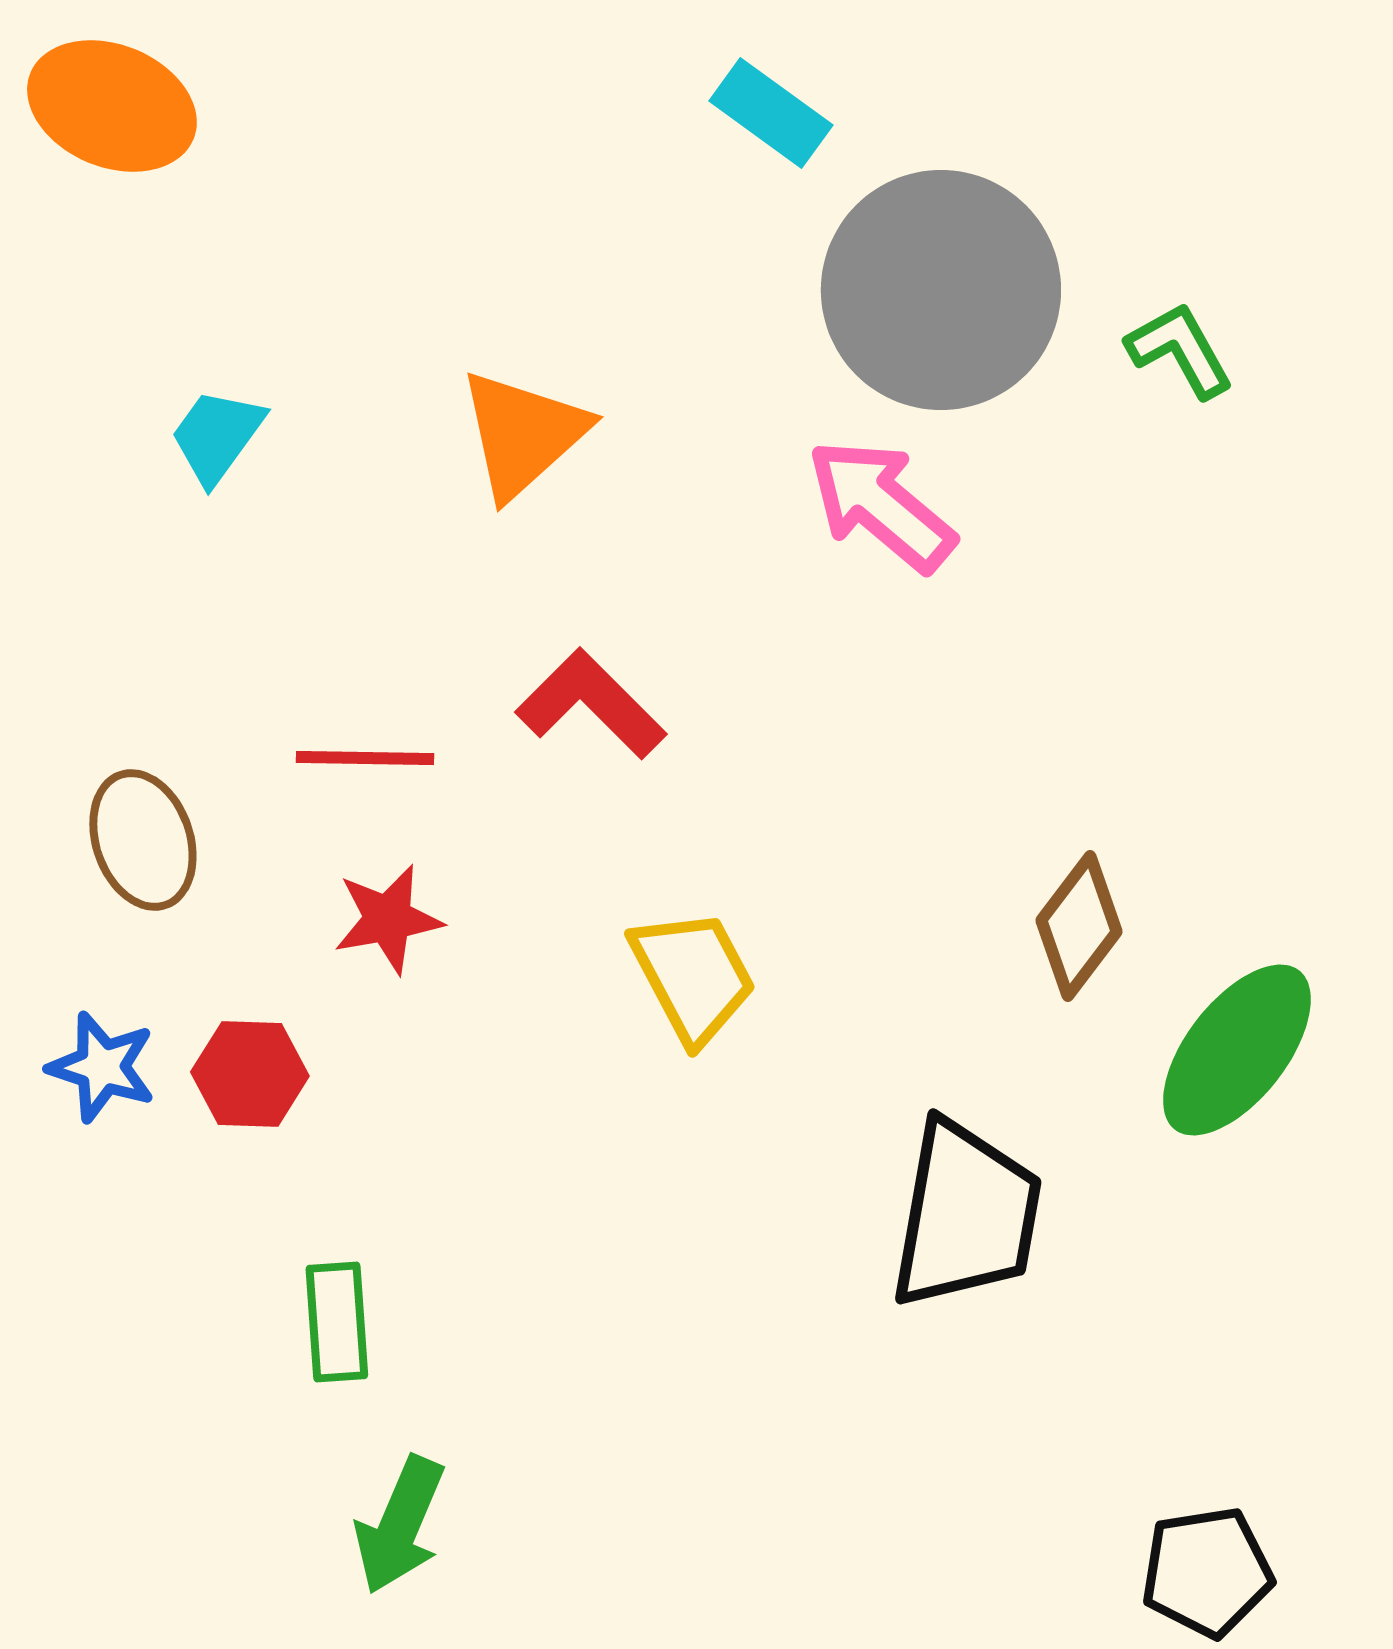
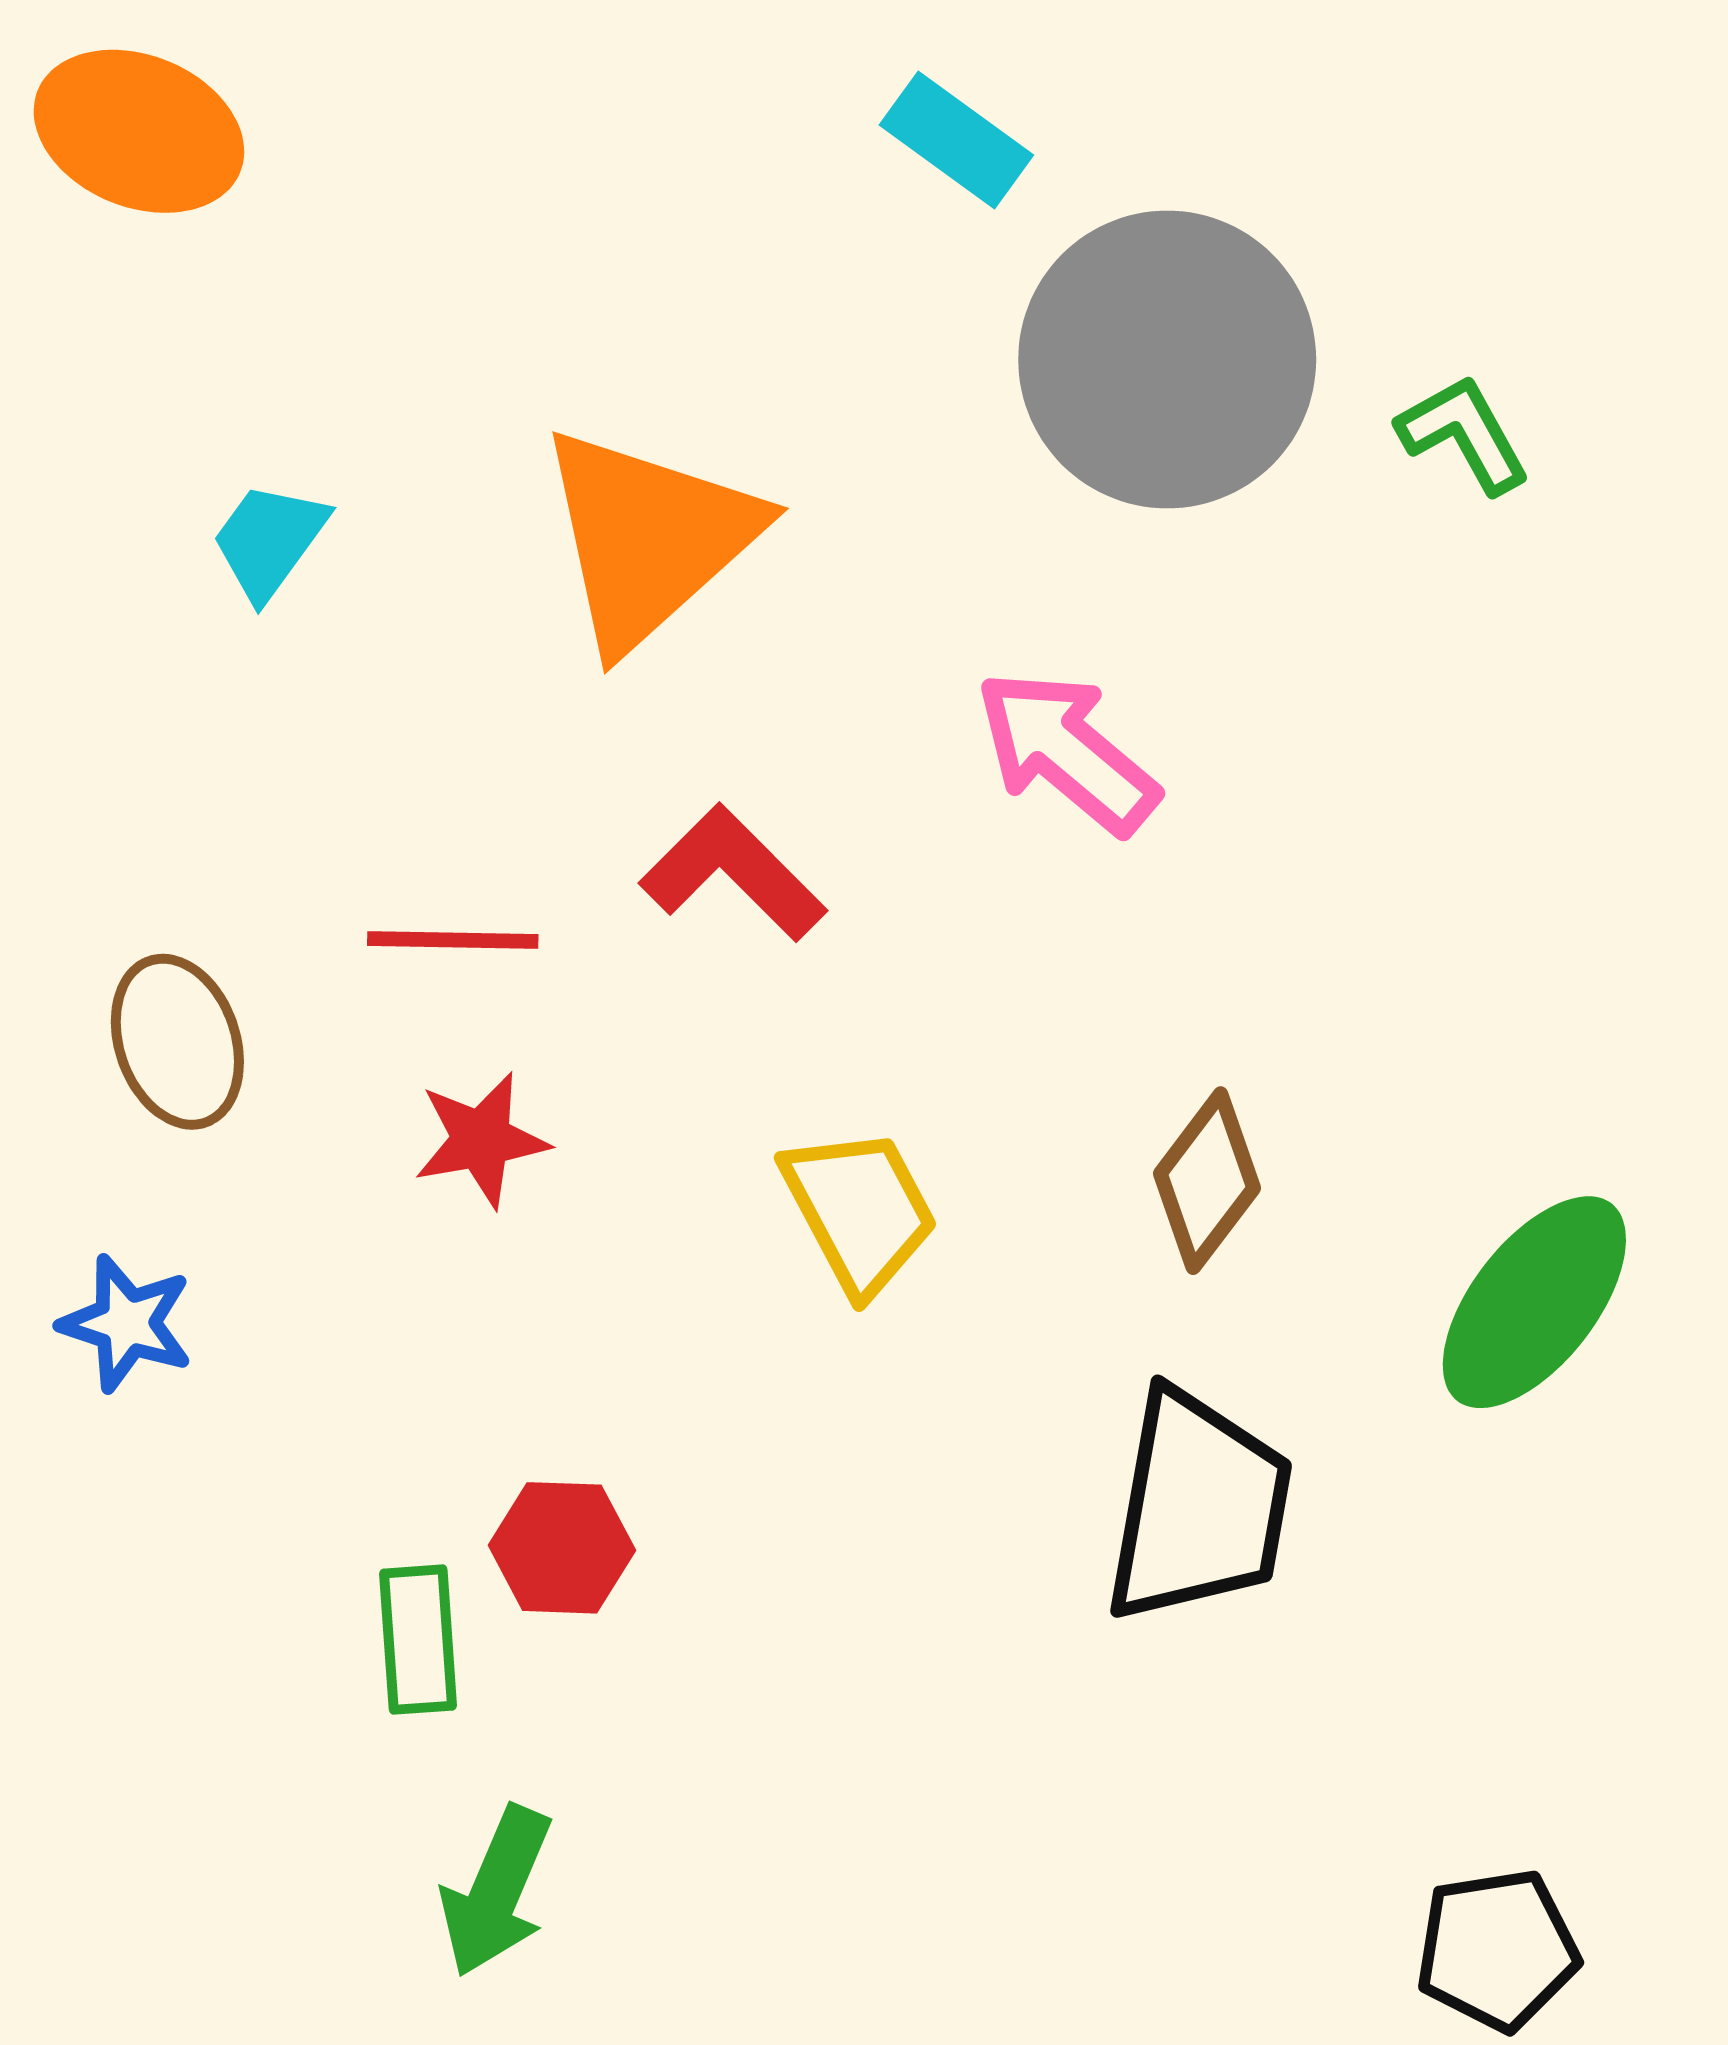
orange triangle: (523, 434) -> (649, 538), size x1.4
pink arrow: (881, 505) -> (1067, 751), moved
brown diamond: (1079, 926) -> (1207, 1181), moved
red hexagon: (250, 1074) -> (562, 1548), moved

